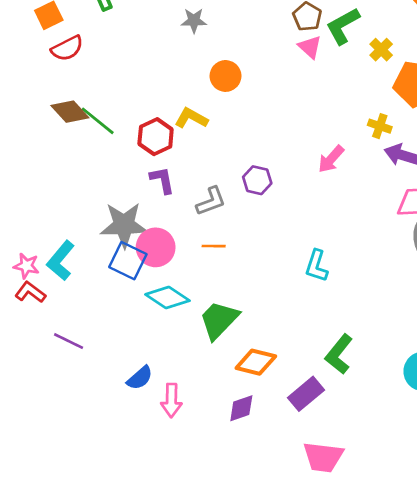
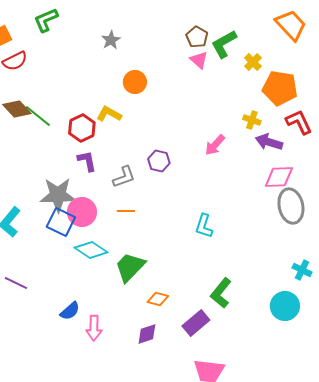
gray star: (194, 21) -> (111, 40), turned -30
orange diamond: (256, 362) -> (158, 299), size x0.7

